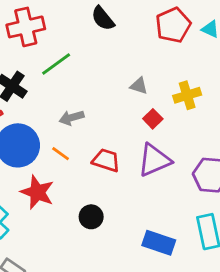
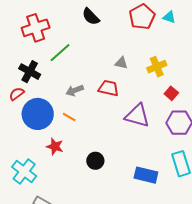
red square: (153, 119) -> (171, 93), moved
red trapezoid: (106, 160) -> (109, 88), moved
purple triangle: (154, 160) -> (137, 116), turned 44
red star: (37, 192) -> (55, 146), size x0.7

